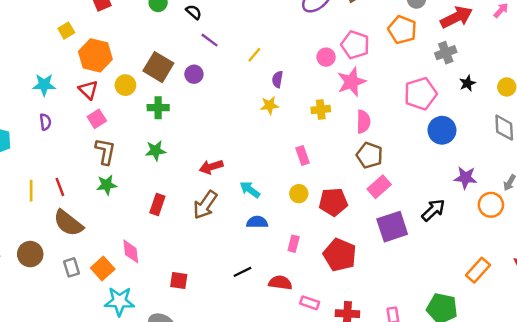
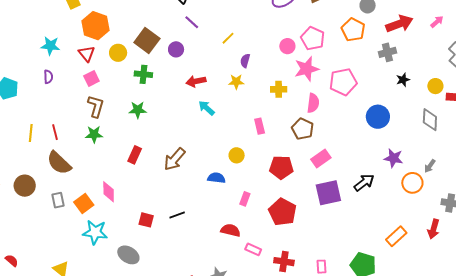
pink pentagon: (420, 94) -> (343, 82), moved
brown pentagon: (369, 155) -> (303, 129), moved
red arrow: (211, 167) -> (196, 81), moved
cyan arrow: (250, 190) -> (207, 108), moved
yellow circle: (299, 194) -> (237, 155), moved
black line: (242, 272) -> (177, 215), moved

